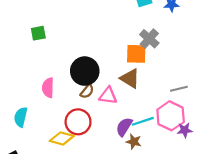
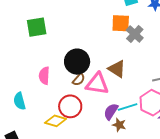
green square: (38, 33) -> (37, 27), size x1.5
orange square: (136, 54) -> (121, 23), moved
pink triangle: (108, 96) -> (97, 84), size x1.4
cyan semicircle: (21, 117) -> (20, 101), turned -30

